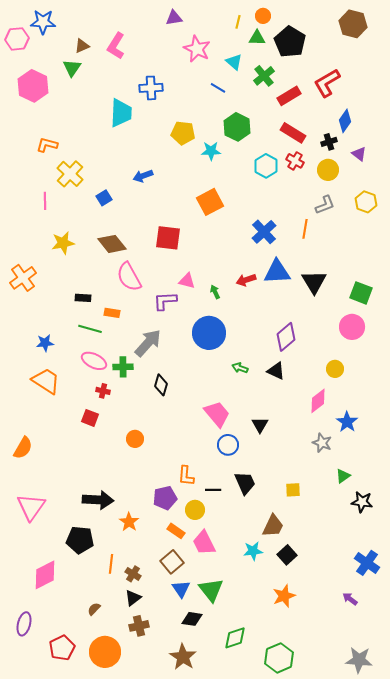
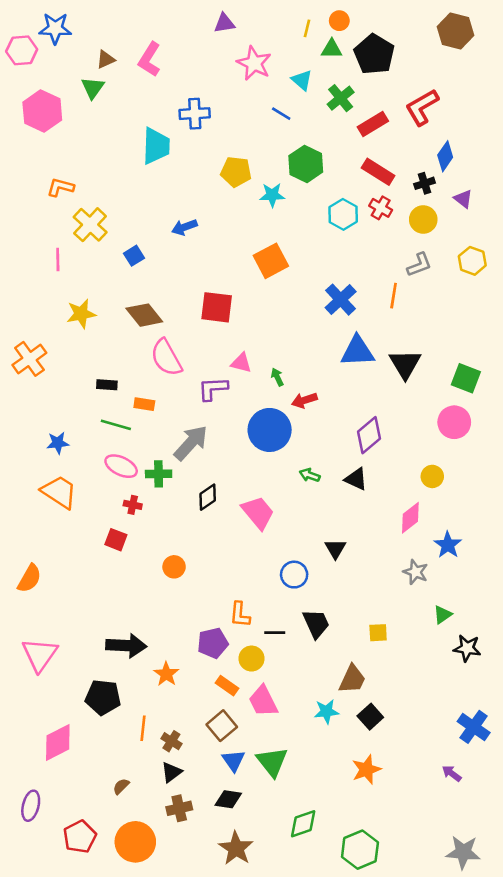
red arrow: (246, 280) -> (304, 400), moved
black diamond: (161, 385) -> (208, 497), turned 40
pink trapezoid: (217, 414) -> (258, 513), moved
black diamond: (192, 619) -> (228, 799), moved

